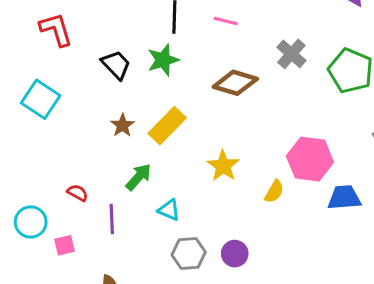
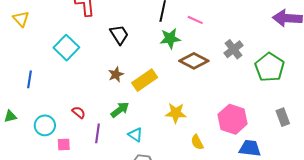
green star: (163, 60) -> (170, 38), moved
yellow star: (223, 166) -> (176, 113), turned 30
yellow semicircle: (274, 191) -> (197, 142), moved, turned 112

